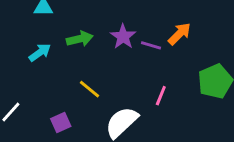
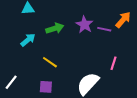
yellow line: (89, 89) -> (50, 62), moved
purple square: (61, 122) -> (46, 87), turned 32

